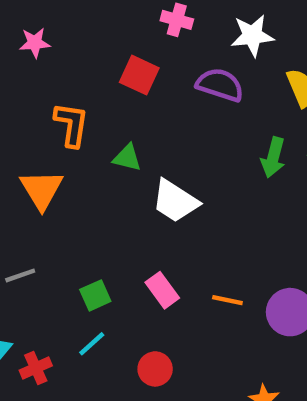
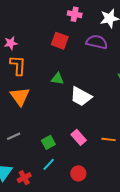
pink star: (35, 43) -> (11, 43), moved
orange L-shape: (71, 125) -> (18, 65), moved

